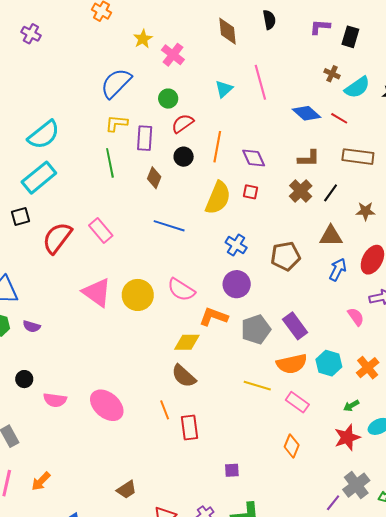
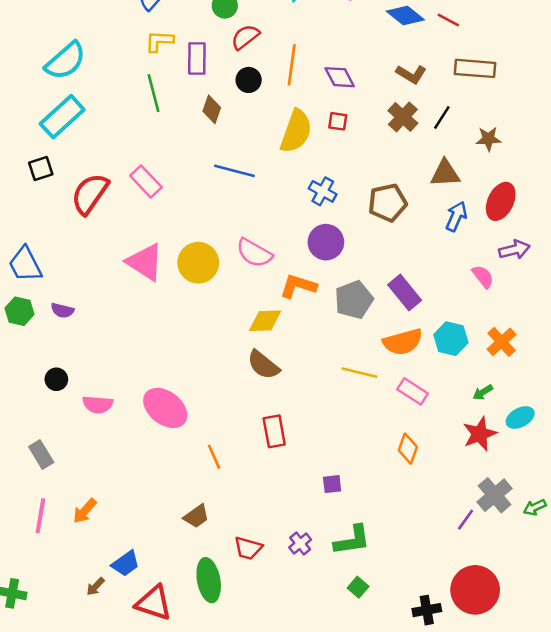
brown L-shape: (309, 158) -> (411, 74), turned 35
orange line: (165, 410) -> (214, 457), moved

